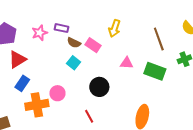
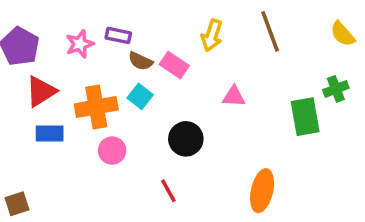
brown line: (159, 39) -> (270, 31), moved
green rectangle: (155, 71) -> (305, 117), moved, turned 60
blue rectangle: (22, 83) -> (50, 133), turned 56
orange cross: (37, 105) -> (96, 107), moved

